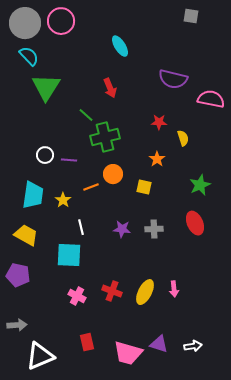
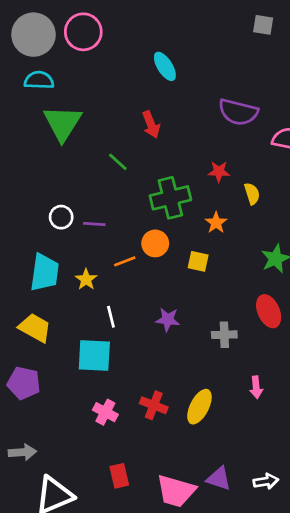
cyan semicircle: (29, 56) -> (39, 80), turned -45
green cross: (105, 137) -> (170, 198), moved
gray cross: (154, 229) -> (224, 335), moved
pink arrow: (174, 289) -> (256, 387), moved

